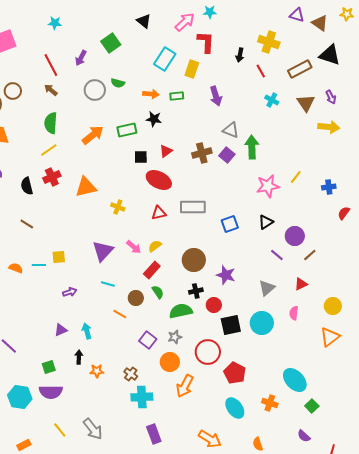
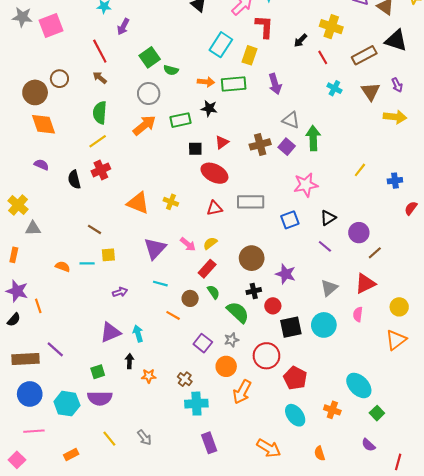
green square: (111, 43) -> (150, 57), moved
black arrow: (240, 55) -> (300, 40), turned 32
purple arrow: (81, 58) -> (123, 27), moved
gray circle: (95, 90) -> (149, 94), moved
green rectangle: (177, 96) -> (234, 84), size x1.6
pink star: (268, 186) -> (306, 185), moved
orange triangle: (86, 187) -> (138, 203), moved, turned 35
brown line: (27, 224) -> (94, 229), moved
purple line: (277, 255) -> (325, 246), moved
red triangle: (301, 284) -> (365, 284), size x1.5
green semicircle: (181, 311) -> (238, 312), turned 55
purple triangle: (61, 330) -> (110, 332), size x1.5
gray arrow: (93, 429) -> (144, 438), size x0.7

